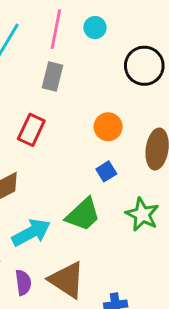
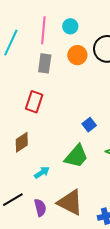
orange circle: (108, 127) -> (77, 55), moved
cyan arrow: (31, 232) -> (42, 173), size x0.6

